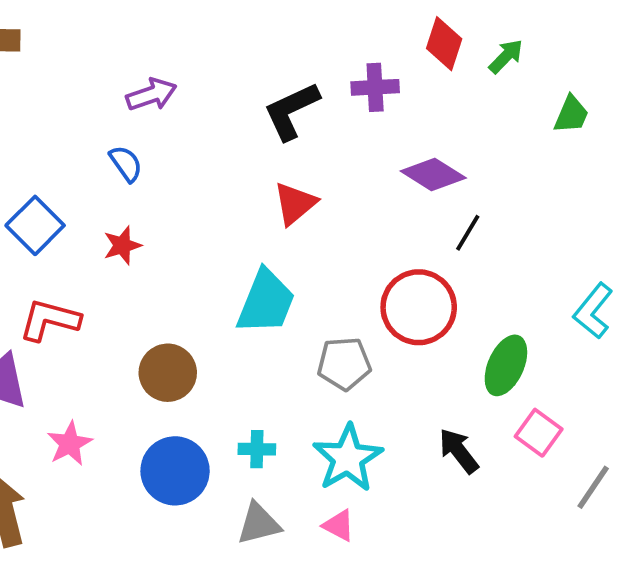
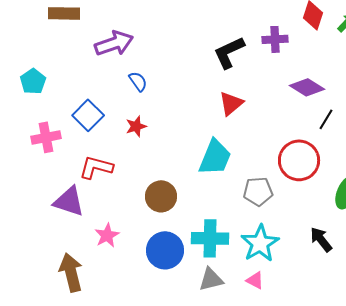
purple arrow: (151, 95) -> (114, 43), moved, size x1.4
cyan cross: (257, 449) -> (210, 238), size x1.8

